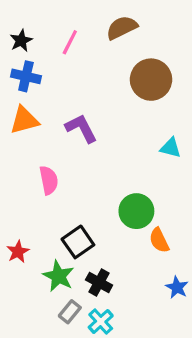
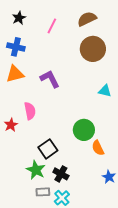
brown semicircle: (122, 28) -> (87, 19), moved
black star: (21, 41) -> (19, 18), moved
pink line: (70, 42) -> (52, 26), moved
red star: (18, 252) -> (11, 125), moved
gray rectangle: (70, 312) -> (43, 192), turned 48

